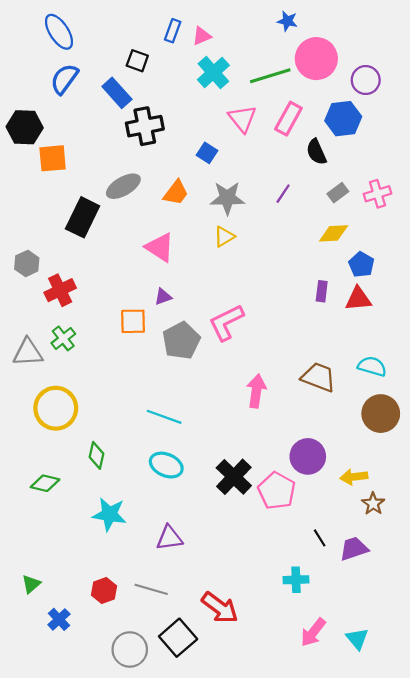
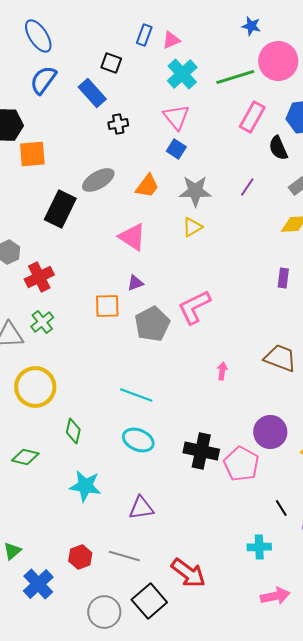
pink triangle: (242, 119) -> (176, 117), moved
black cross: (145, 126) -> (118, 124), size x0.6
pink arrow: (256, 391) -> (222, 371), size x0.6
black cross: (234, 477) -> (201, 451), turned -32
blue cross: (59, 619) -> (38, 584), size x1.4
pink arrow: (313, 632) -> (275, 596), turned -140

